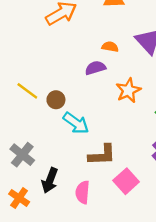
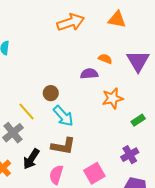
yellow line: (27, 91) -> (26, 112), moved
brown L-shape: (102, 155) -> (63, 146), moved

